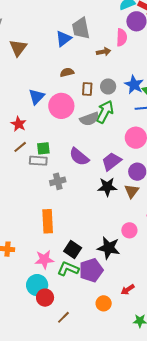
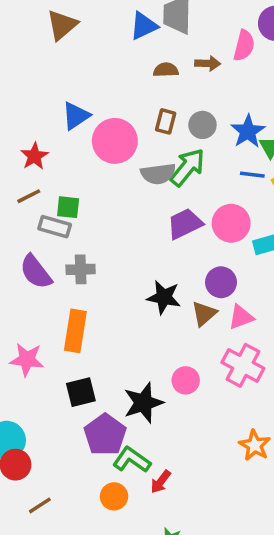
brown semicircle: (67, 72) -> (166, 70), moved
purple semicircle: (79, 157) -> (36, 272), moved
purple trapezoid: (111, 161) -> (185, 224), moved
orange rectangle: (48, 221) -> (75, 331), moved
black star: (109, 248) -> (143, 403), turned 30
black square: (73, 249) -> (81, 392), turned 30
pink star: (44, 259) -> (27, 360), moved
green L-shape: (68, 269) -> (132, 460), moved
purple pentagon: (91, 270) -> (105, 435), turned -30
red arrow: (128, 290) -> (161, 482), turned -32

